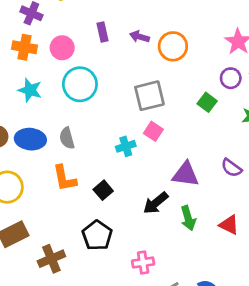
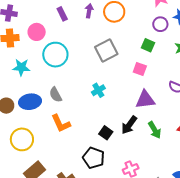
purple arrow: (140, 37) -> (89, 11), turned 96
pink square: (153, 131) -> (140, 69), moved
black square: (103, 190) -> (106, 133), moved

